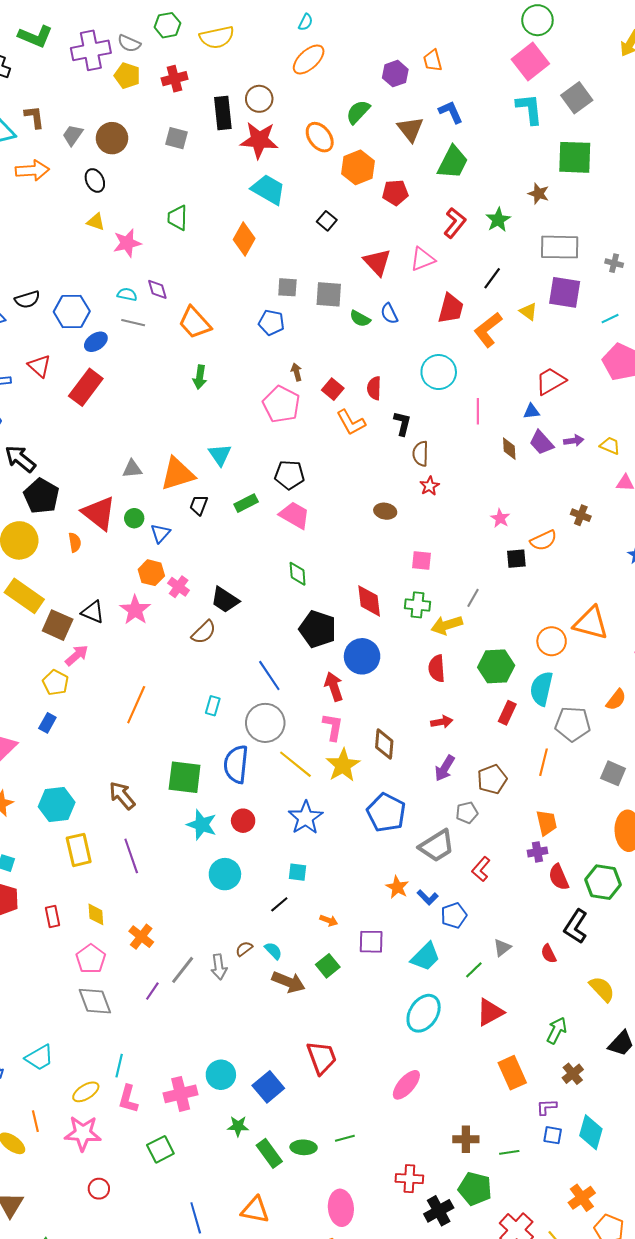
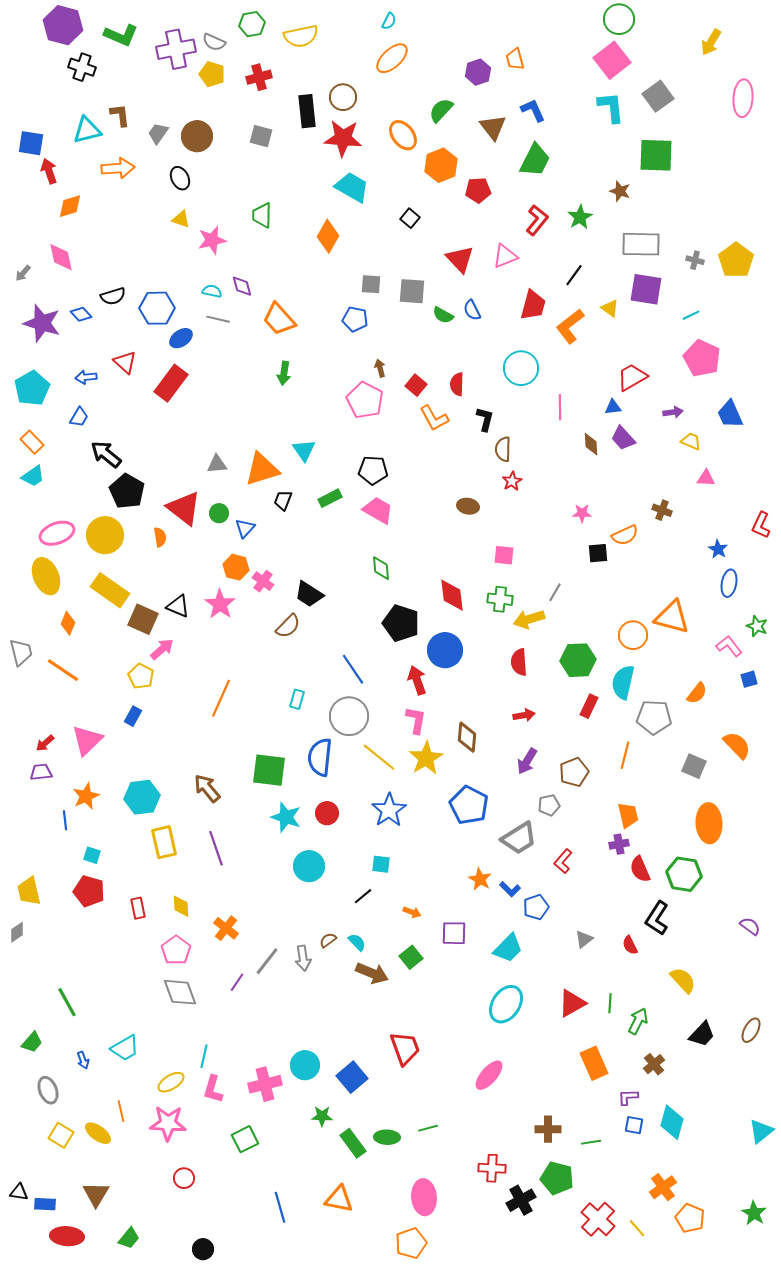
purple arrow: (574, 441) -> (673, 412), moved
pink star: (500, 518) -> (582, 513), turned -30
green line: (474, 970) -> (610, 1003), moved, turned -42

